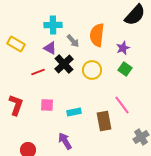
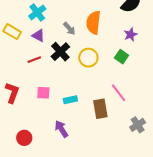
cyan cross: (53, 25) -> (37, 12), moved, turned -36
purple triangle: (50, 48) -> (38, 36), moved
purple star: (123, 48) -> (131, 35), moved

